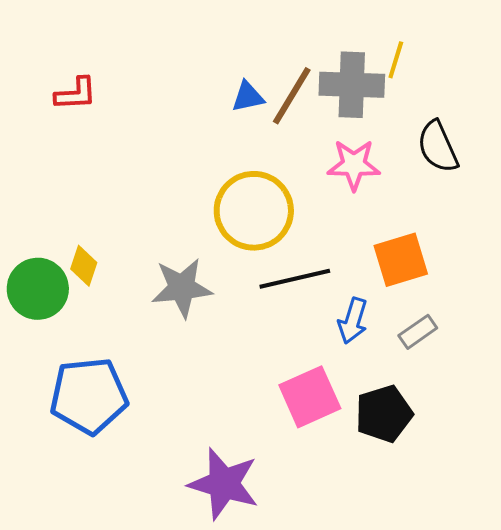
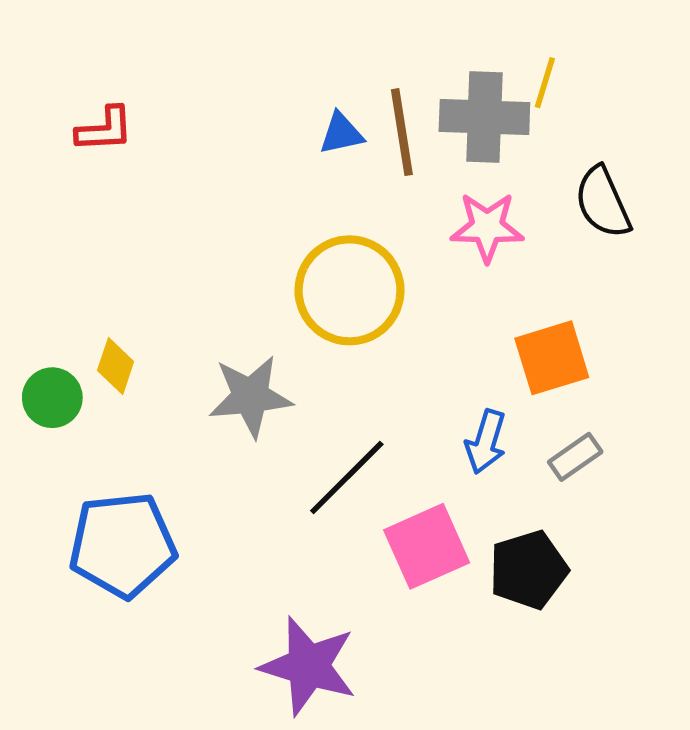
brown line: (292, 96) -> (402, 132), turned -40
black line: (295, 279) -> (347, 478), moved, turned -32
green circle: (38, 289) -> (52, 398), size x0.7

